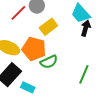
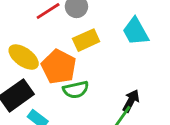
black arrow: (86, 28) -> (131, 101), moved

